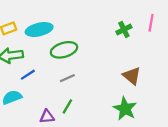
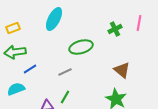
cyan ellipse: (39, 29) -> (54, 19), moved, turned -50
green ellipse: (64, 50) -> (81, 47), moved

